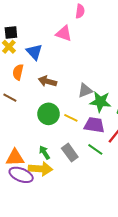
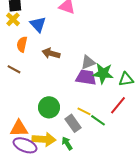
green circle: (49, 114) -> (49, 107), moved
yellow line: (71, 118) -> (84, 111), moved
purple trapezoid: (94, 125) -> (86, 77), moved
green arrow: (44, 153) -> (67, 143), moved

